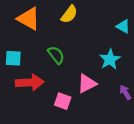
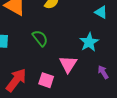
red arrow: (30, 82) -> (16, 80), moved, turned -50
pink triangle: (87, 84) -> (68, 64), turned -30

